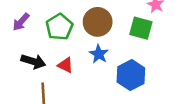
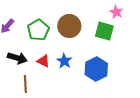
blue star: (99, 54) -> (64, 61), moved

